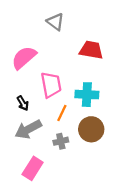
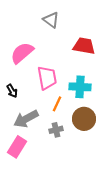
black arrow: (23, 103) -> (12, 91), moved
pink rectangle: (33, 168) -> (17, 147), moved

